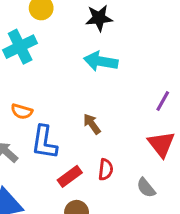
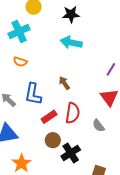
orange semicircle: (22, 111) -> (20, 62), moved
red semicircle: (106, 170) -> (73, 113), size x1.5

